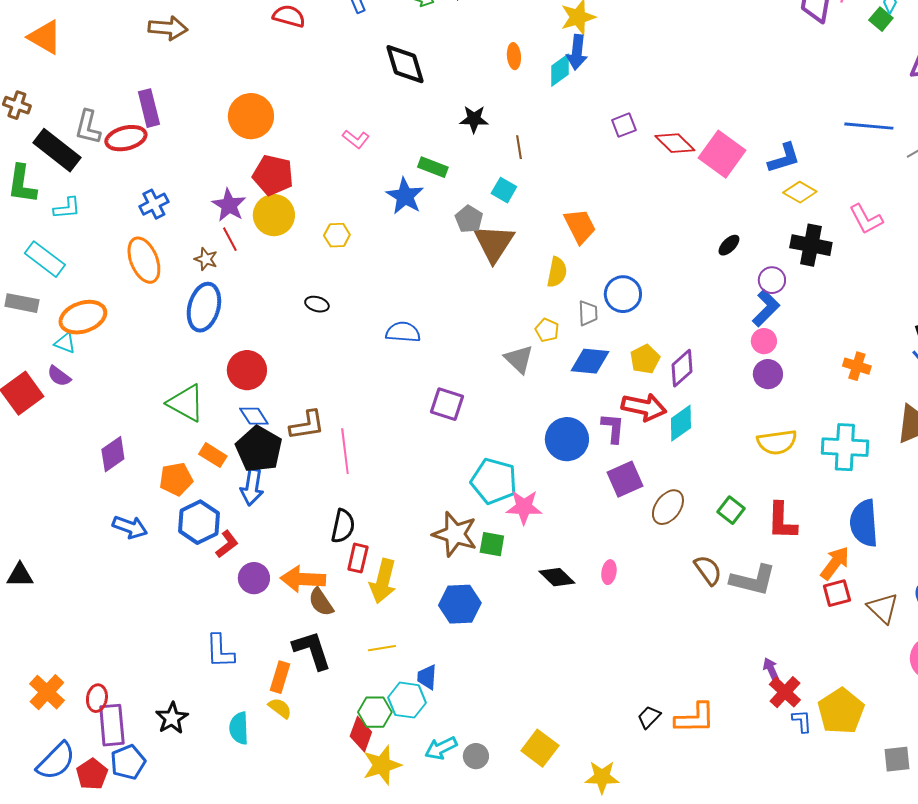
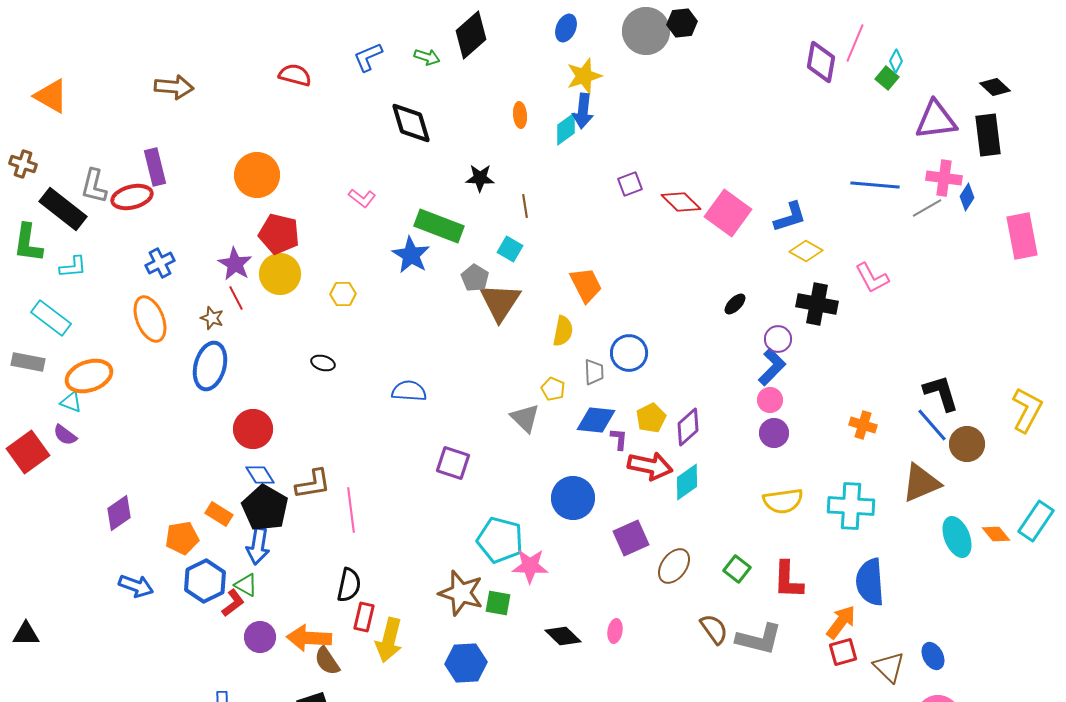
green rectangle: (433, 167) -> (439, 226), size x1.6
green triangle: (186, 403) -> (246, 585), moved, size x0.6
purple L-shape: (613, 428) -> (619, 439), moved, size x0.7

